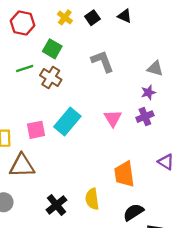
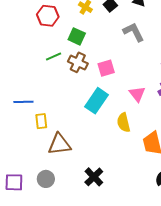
gray L-shape: (102, 61) -> (134, 32), moved
pink square: (36, 130) -> (106, 68), moved
yellow semicircle: (92, 199) -> (123, 123), moved

